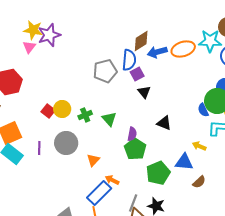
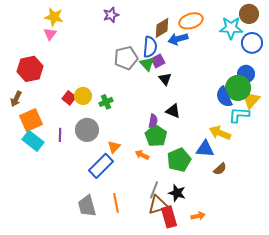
purple star: (49, 35) -> (111, 15), moved, size x0.7
orange ellipse: (183, 49) -> (191, 21), moved
blue semicircle: (203, 110) -> (224, 97), size x1.5
green triangle: (109, 119) -> (147, 64), moved
black triangle: (164, 123) -> (173, 111), moved
yellow arrow: (199, 146) -> (220, 133), size x1.5
orange arrow: (112, 180) -> (142, 155), moved
blue rectangle: (99, 193) -> (101, 166), moved

